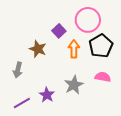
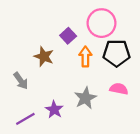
black pentagon: (101, 46) -> (117, 53), turned 30
gray arrow: (18, 70) -> (21, 81), turned -49

